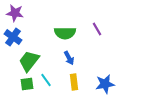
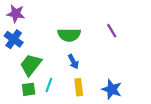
purple line: (97, 29) -> (112, 31), moved
cyan line: (46, 80) -> (49, 85), turned 56
blue star: (105, 84) -> (112, 89), turned 30

